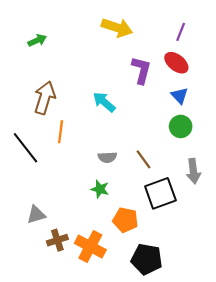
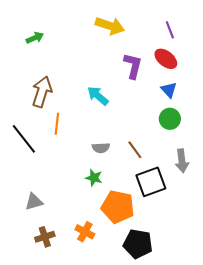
purple line: (181, 32) -> (170, 30), turned -42
orange pentagon: (125, 220) -> (118, 207), size x1.4
brown cross: (57, 240) -> (45, 237), moved
orange cross: (90, 246) -> (85, 232), size x0.7

